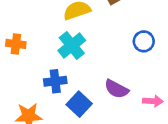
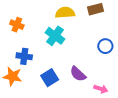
cyan cross: (72, 45) -> (55, 36), turned -30
blue cross: (55, 81) -> (24, 56), moved

